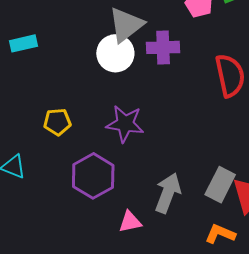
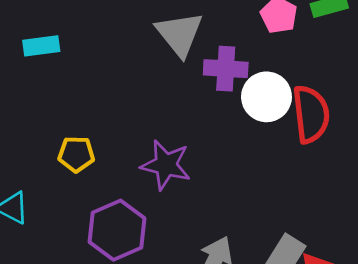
gray triangle: (126, 25) -> (179, 34), turned -36
white circle: (115, 53) -> (266, 97), moved

